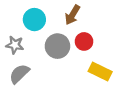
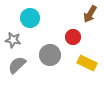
brown arrow: (72, 15) -> (90, 14), moved
gray circle: (57, 46) -> (50, 55), moved

